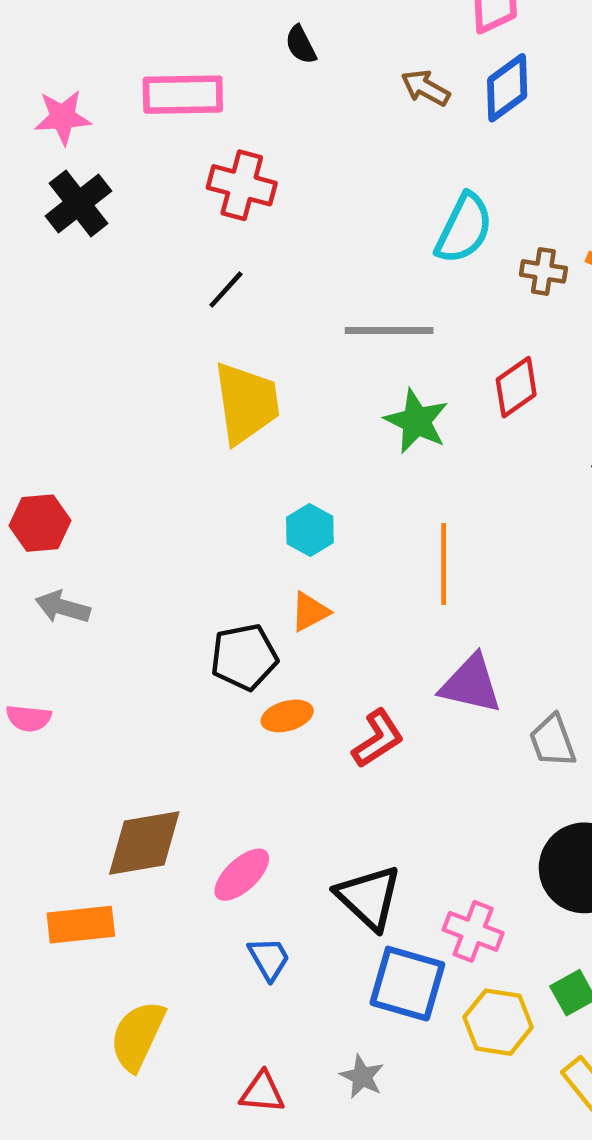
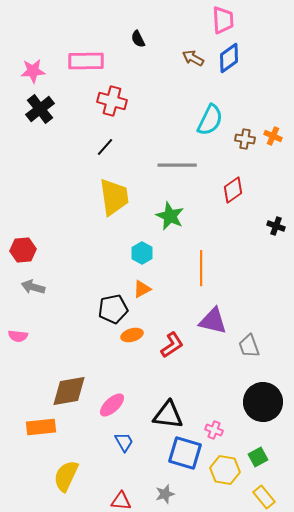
green star: (416, 421) -> (170, 216), moved
black triangle: (369, 897) -> (168, 415), turned -36
pink cross: (473, 931) -> (214, 430), size x0.7
gray star: (362, 1077) -> (165, 494), turned 30

